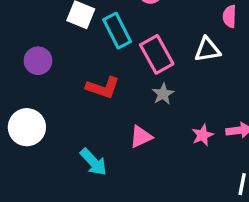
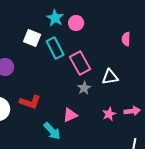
white triangle: (207, 50) -> (110, 77), moved
red L-shape: (103, 88) -> (30, 102), moved
cyan arrow: (93, 162) -> (52, 131), moved

